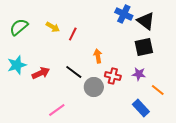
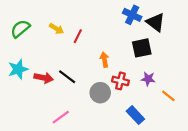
black square: (144, 47) -> (142, 48), moved
black line: (74, 72) -> (67, 77), moved
red arrow: (41, 73) -> (44, 78), turned 36
blue rectangle: (141, 108) -> (135, 115), moved

